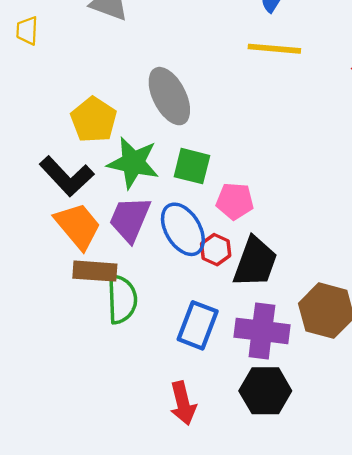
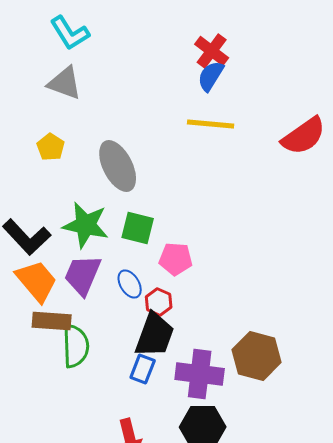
yellow pentagon: (94, 120) -> (51, 147), moved, size x0.7
blue ellipse: (183, 229) -> (130, 284), size x0.6
black trapezoid: (255, 262) -> (155, 335), moved
blue rectangle: (198, 325) -> (143, 369), size x0.7

